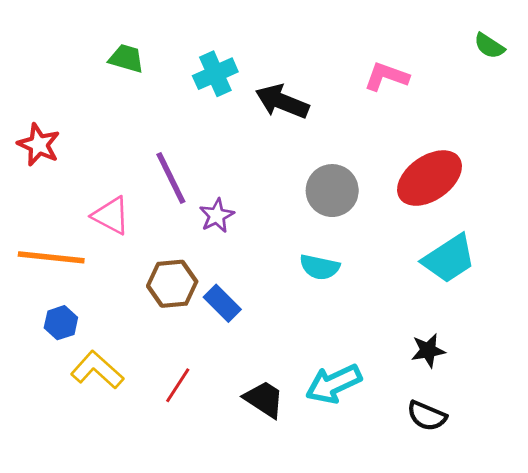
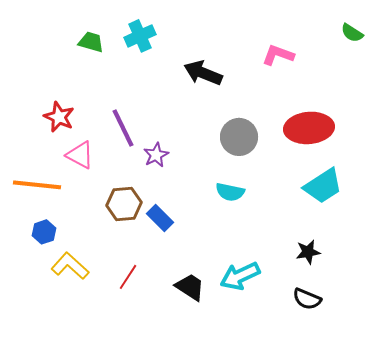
cyan cross: (215, 74) -> (140, 36), moved
red star: (39, 145) -> (59, 117), moved
red ellipse: (430, 178) -> (309, 128), turned 30

